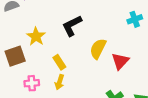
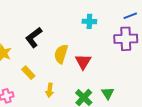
cyan cross: (135, 19) -> (89, 21), turned 32
yellow arrow: (59, 82) -> (50, 90), moved

